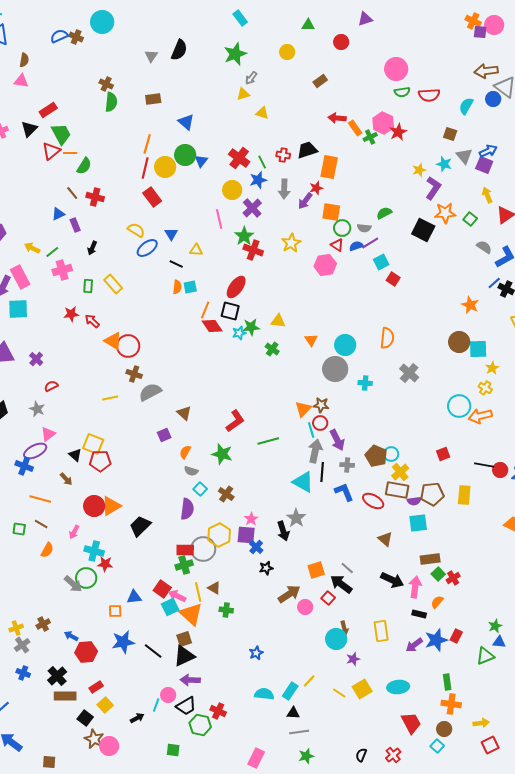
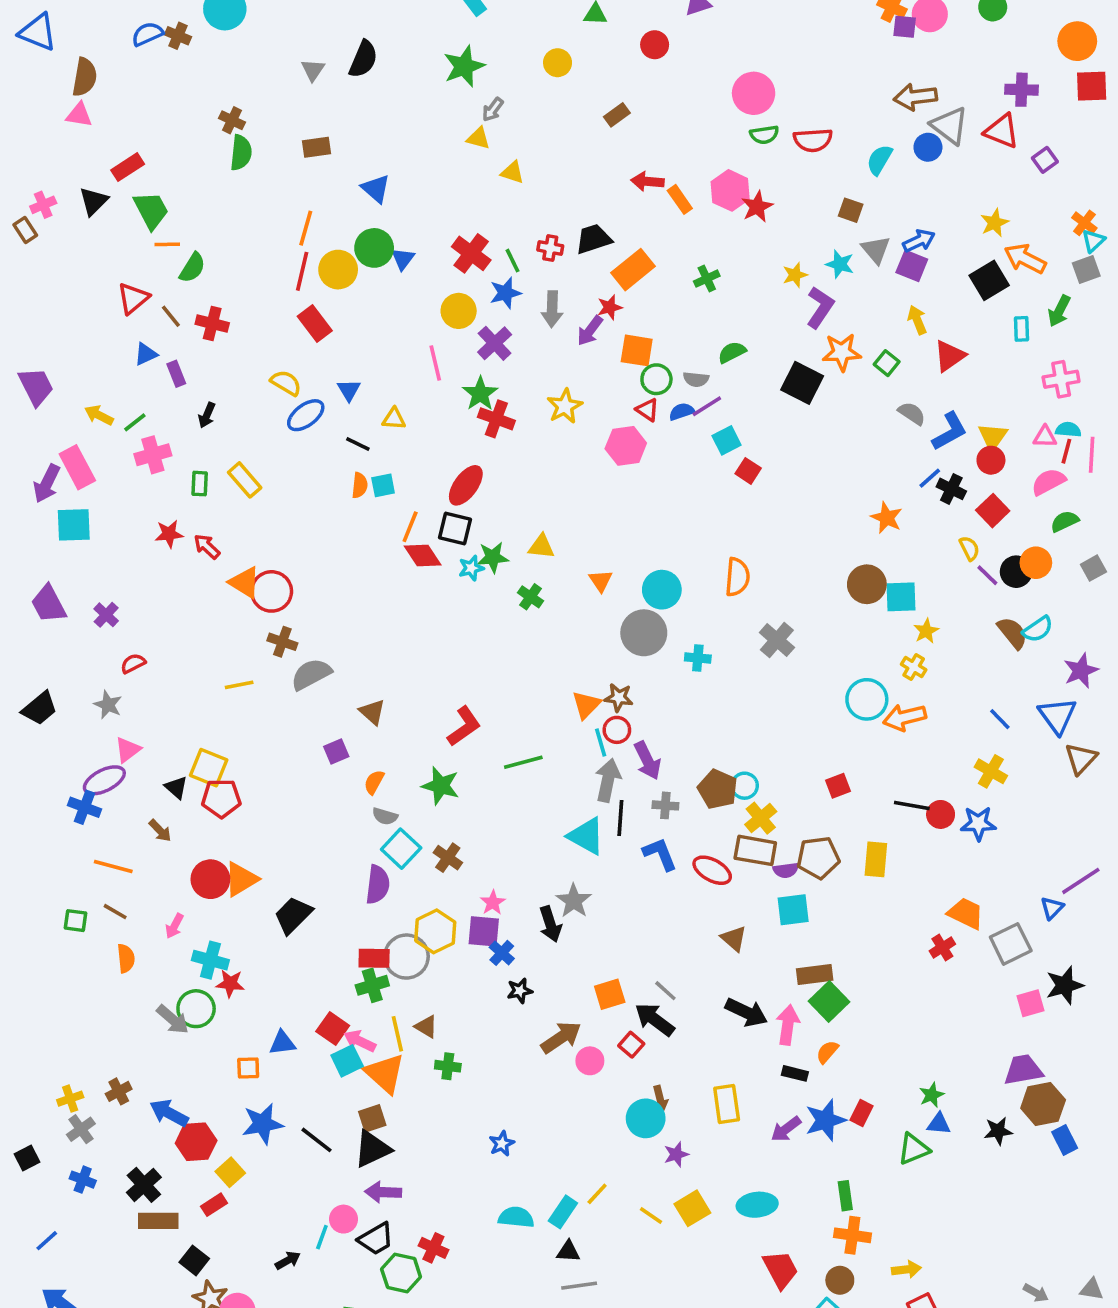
brown semicircle: (24, 60) -> (85, 77), size x1.5
yellow triangle: (243, 94) -> (478, 138), turned 32
green cross: (370, 137) -> (707, 279), moved
red triangle: (51, 151) -> (133, 298), moved
orange rectangle: (329, 167) -> (633, 270), turned 40
cyan square: (200, 489) -> (401, 849), size x1.5
orange semicircle: (47, 550) -> (126, 958), turned -35
green square: (438, 574) -> (829, 1001), size x1.5
red cross: (453, 578) -> (942, 948), moved
blue arrow: (71, 636) -> (169, 1113), size x1.5
yellow square: (105, 705) -> (230, 1172), moved

